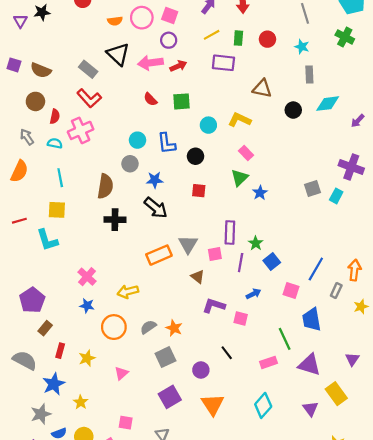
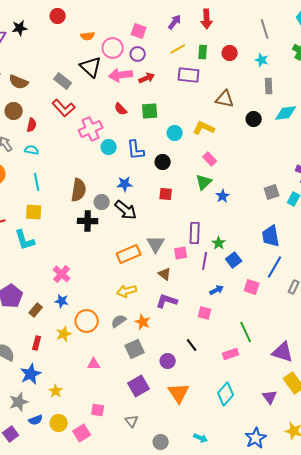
pink circle: (142, 18) -> (113, 48), moved
pink cross: (81, 130) -> (91, 129), moved
gray circle: (130, 164) -> (102, 202), moved
yellow arrow: (128, 292) -> (127, 291), moved
purple L-shape: (214, 306) -> (167, 301), moved
blue trapezoid: (312, 320) -> (271, 236), moved
brown rectangle: (45, 328) -> (36, 310), moved
yellow star: (87, 358) -> (64, 334), moved
purple triangle: (309, 365) -> (283, 352), moved
pink triangle: (121, 373) -> (94, 364), turned 40

